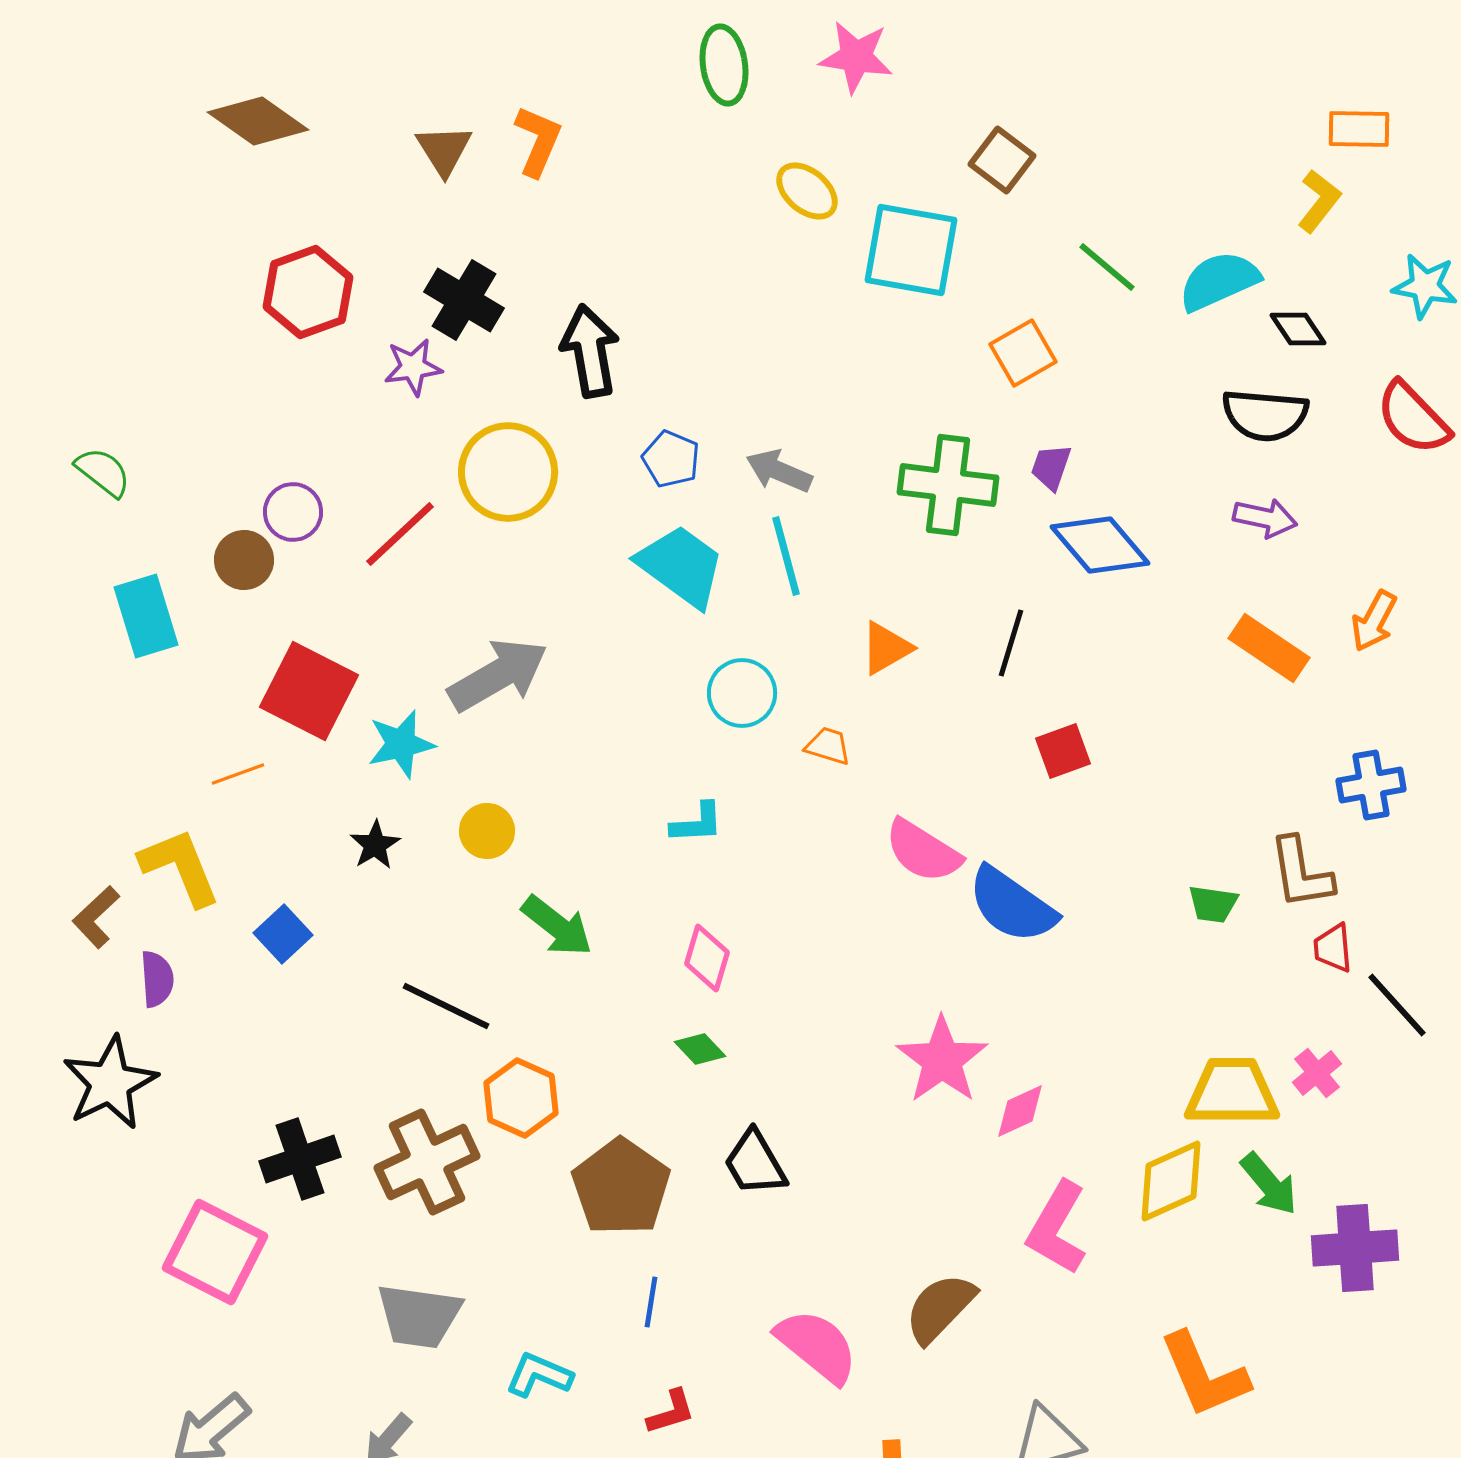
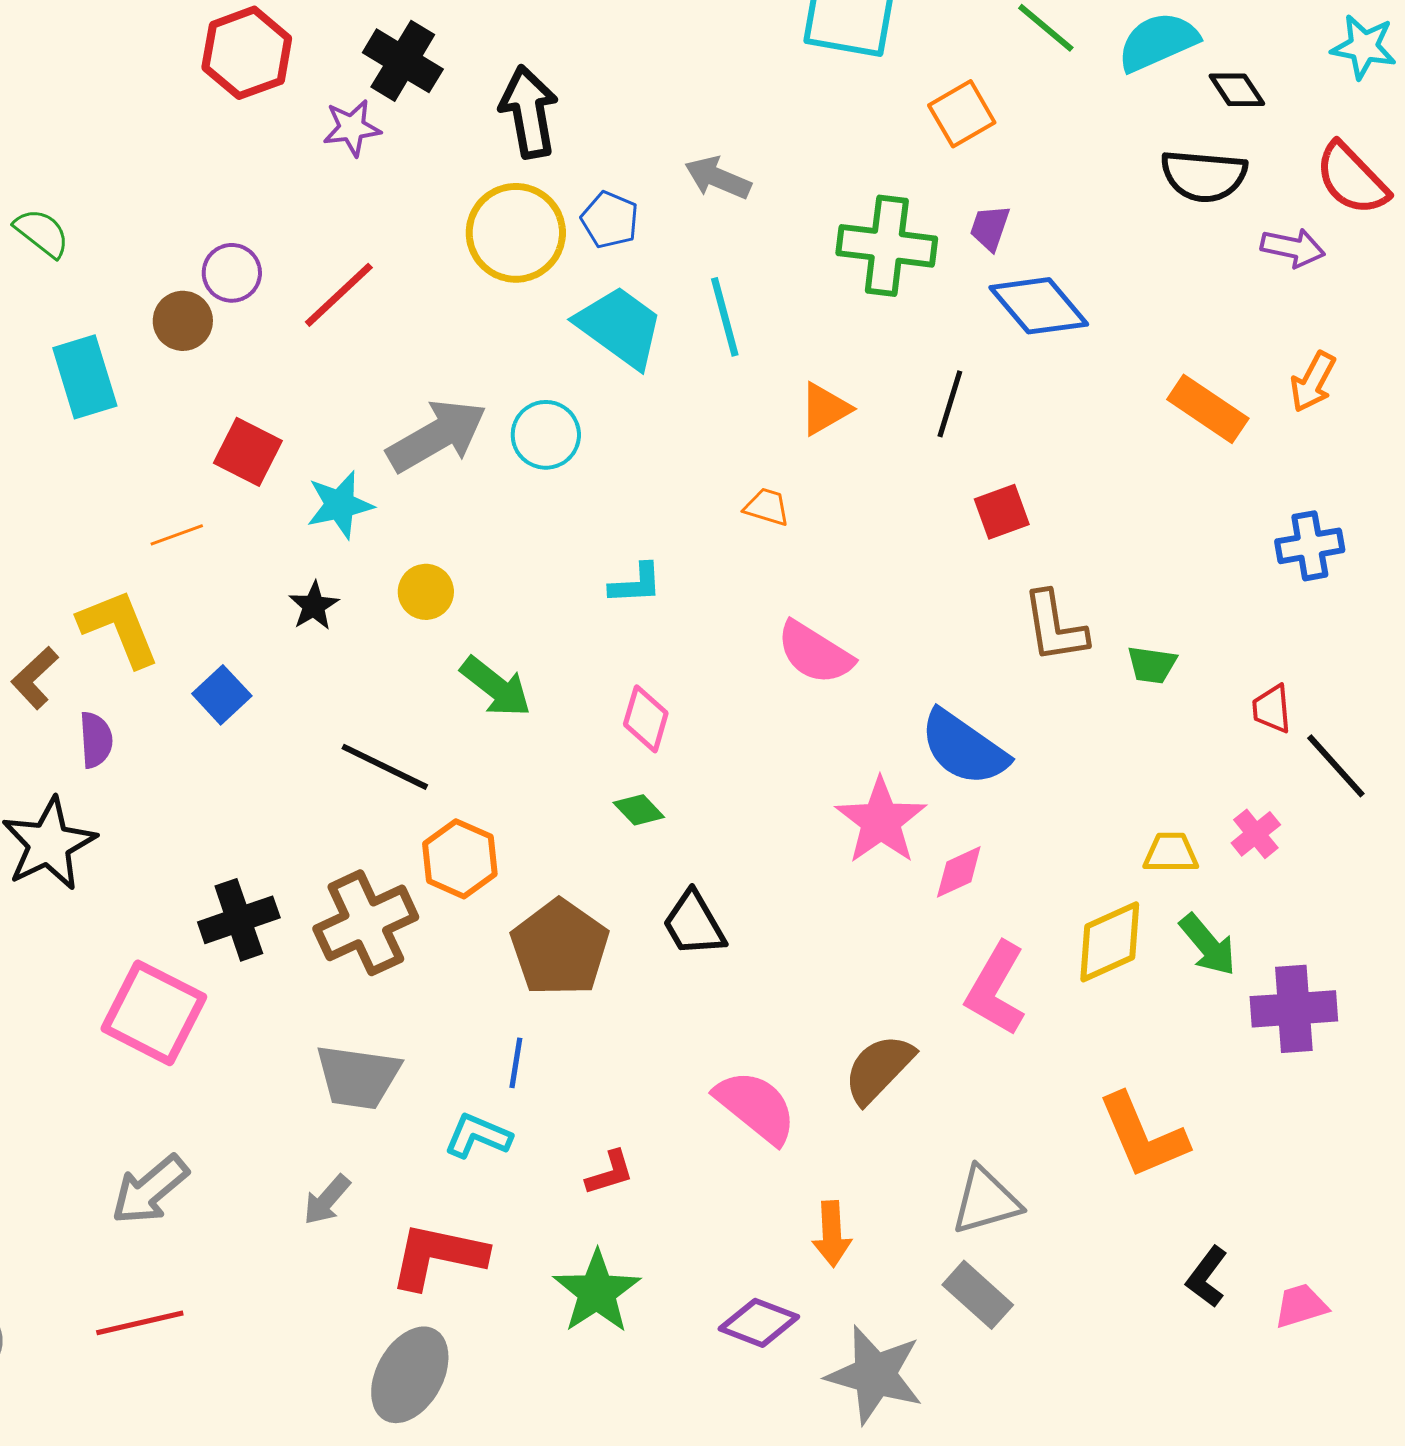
gray arrow: (779, 471) -> (718, 178), moved
yellow circle: (508, 472) -> (516, 233), moved
purple arrow: (1265, 518) -> (1293, 248), moved
red square: (309, 691) -> (248, 452), size x0.7
cyan circle: (742, 693) -> (546, 435), moved
pink semicircle: (923, 851) -> (815, 653), moved
brown L-shape: (1301, 873) -> (1055, 627), moved
blue semicircle: (1012, 905) -> (964, 748), moved
yellow trapezoid: (1232, 1092) -> (1171, 853), size x0.6
blue line: (651, 1302) -> (516, 1063), moved

